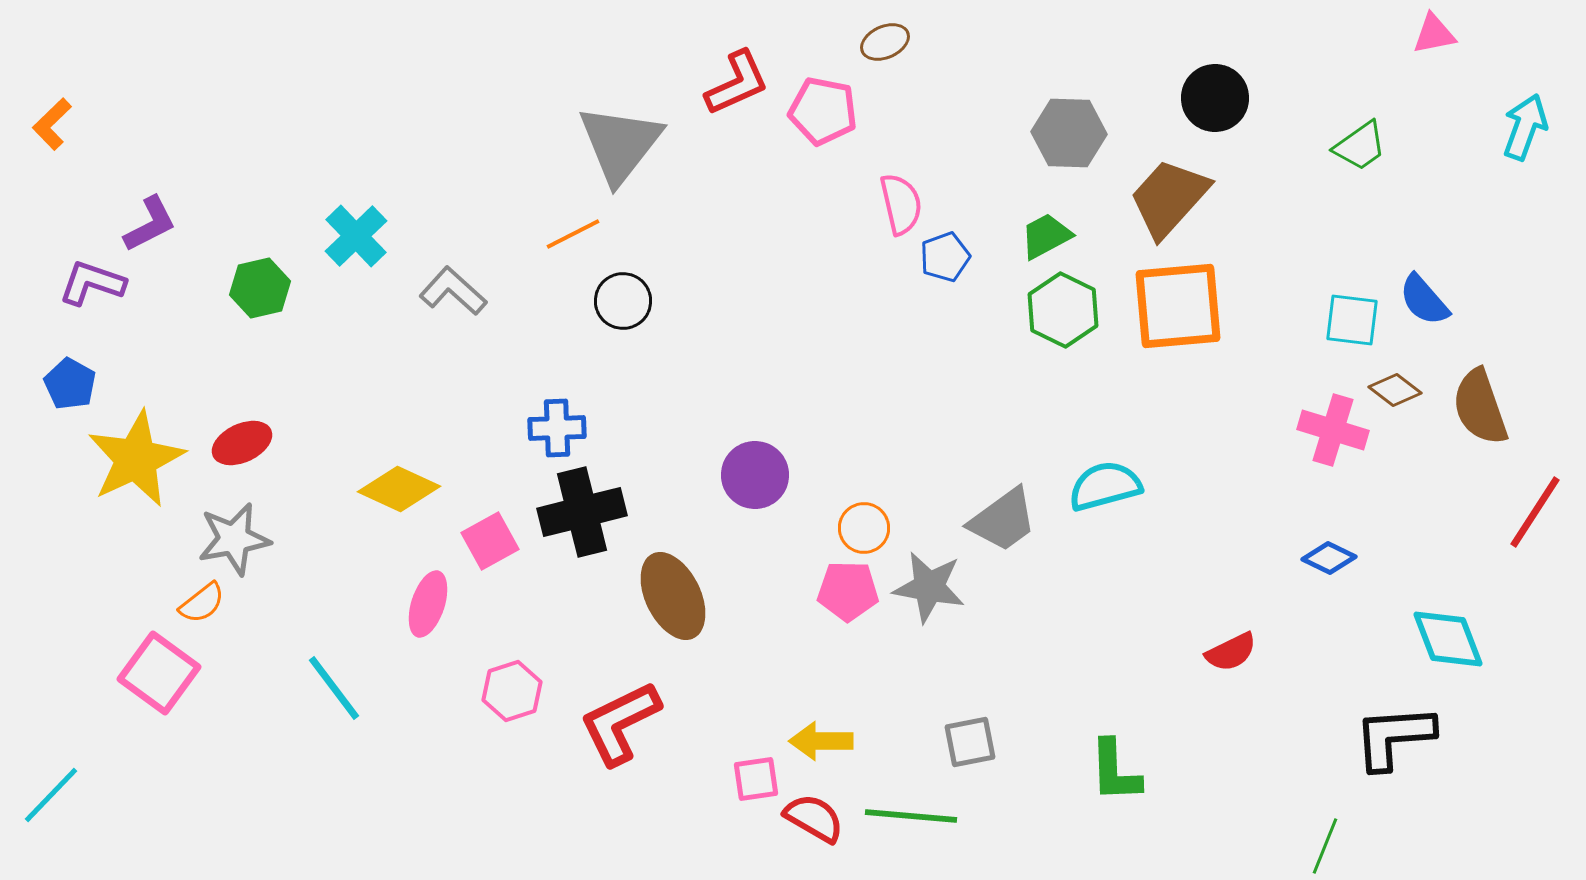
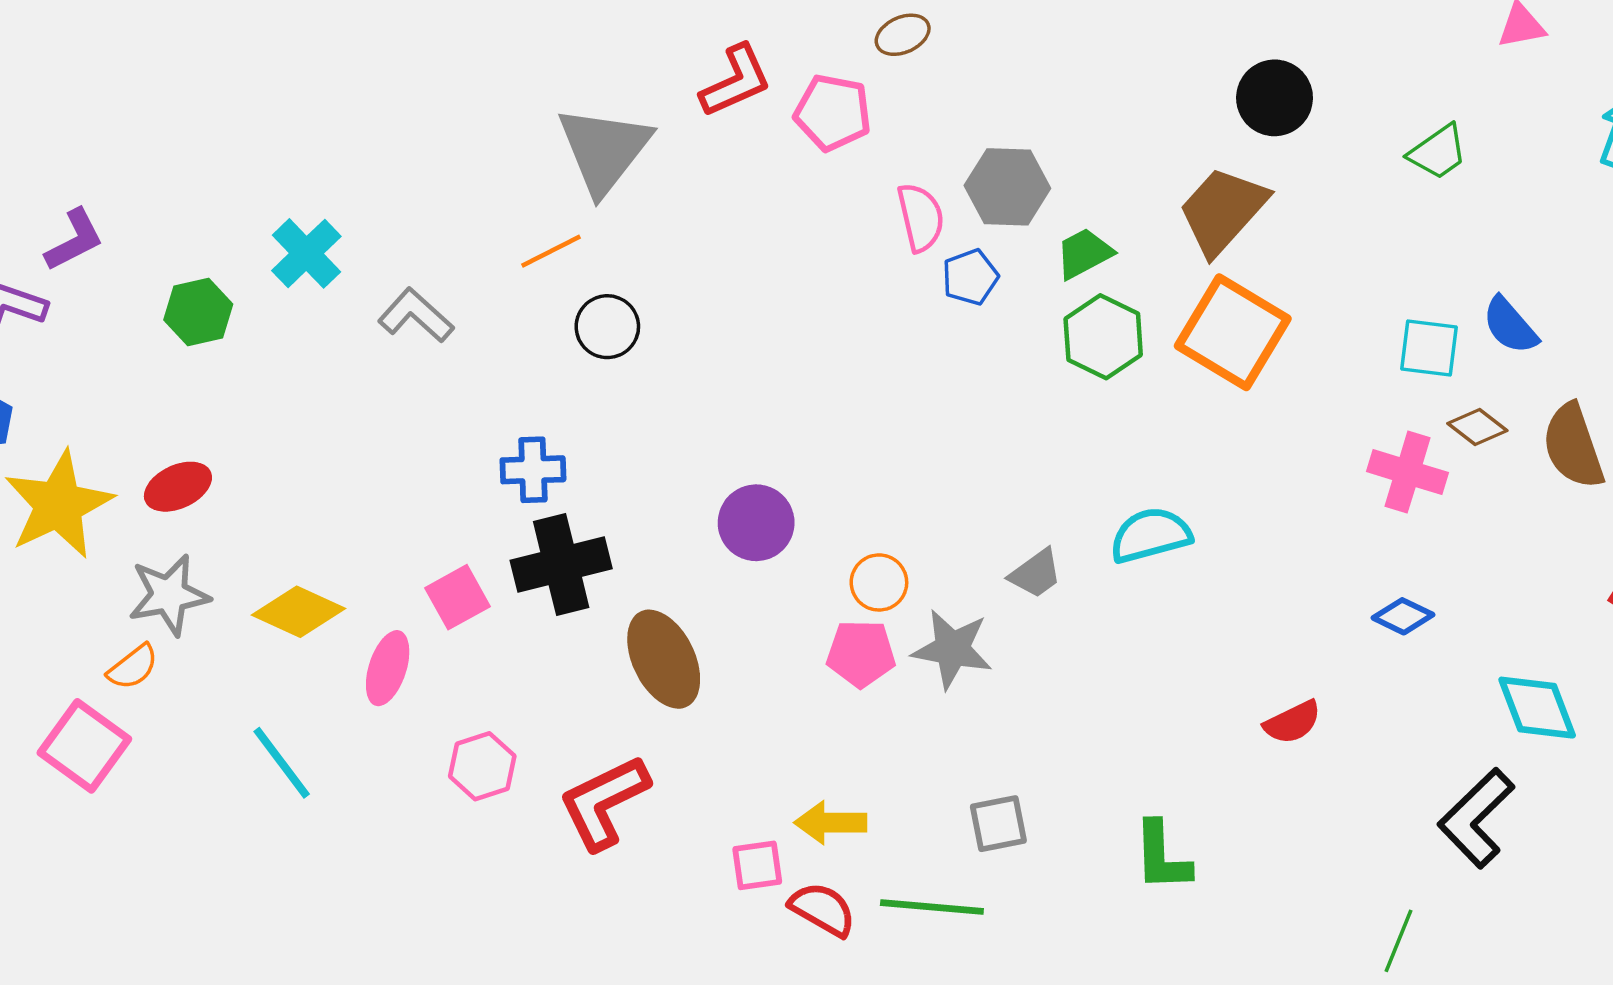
gray hexagon: (1069, 133) -> (1007, 187), moved
orange square: (1178, 306) -> (1233, 332), turned 36
yellow diamond: (399, 489) -> (299, 612), moved
gray trapezoid: (1003, 520) -> (1036, 573), size x0.7
black L-shape: (1394, 737) -> (1476, 818), turned -40

